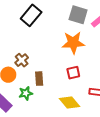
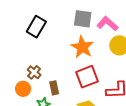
orange star: (73, 43) -> (82, 47), turned -30
red square: (73, 73) -> (87, 77), size x1.6

